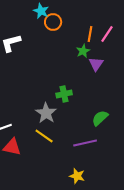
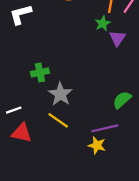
green cross: (64, 94) -> (40, 72), moved
yellow star: (77, 176) -> (97, 145), moved

